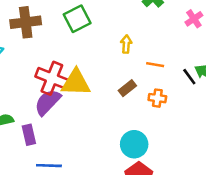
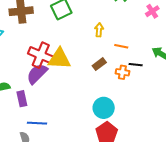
black line: (189, 77) -> (136, 65), moved, turned -48

